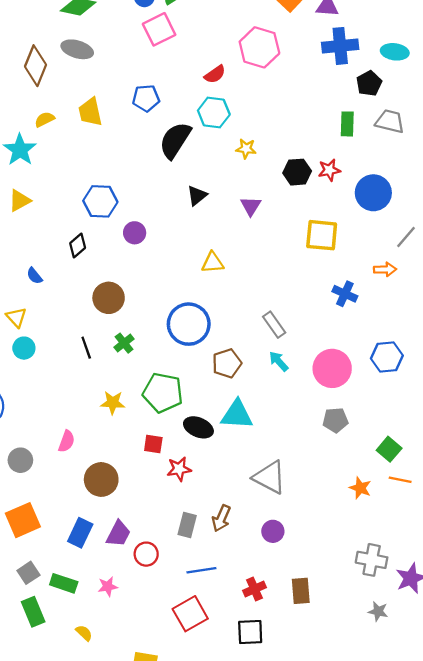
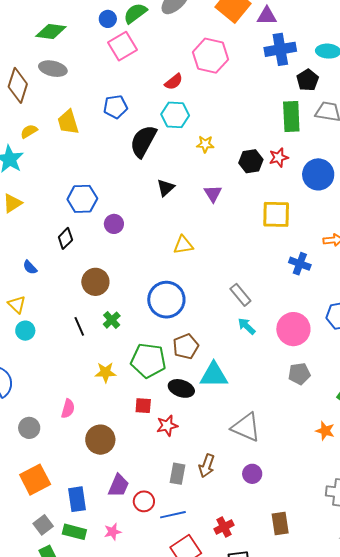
green rectangle: (347, 124) -> (291, 116), size x1.4
brown pentagon: (227, 363) -> (186, 346), moved
blue rectangle: (80, 533) -> (77, 499), moved, turned -30
blue line: (201, 570) -> (173, 515), moved
red cross: (254, 589) -> (224, 527), moved

